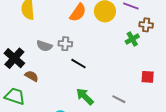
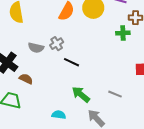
green cross: (132, 39) -> (123, 33), turned 32
gray cross: (65, 44) -> (57, 44), turned -32

